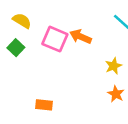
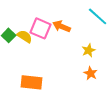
yellow semicircle: (22, 21) -> (25, 36), moved
orange rectangle: (44, 105) -> (32, 82), size x1.5

